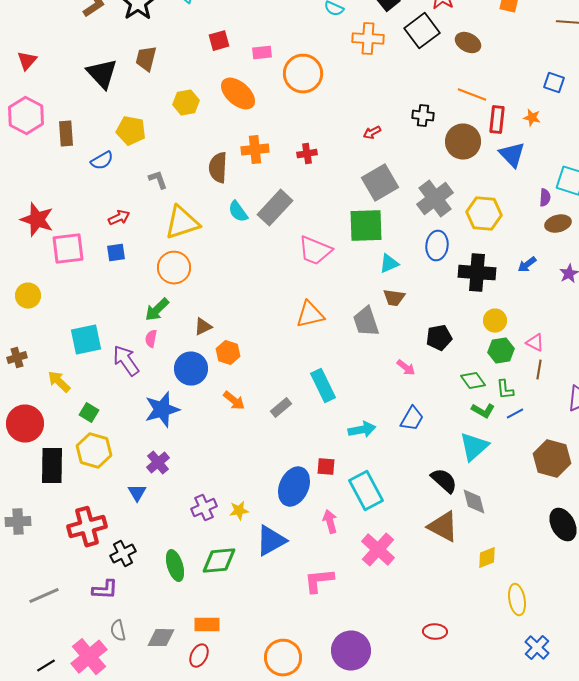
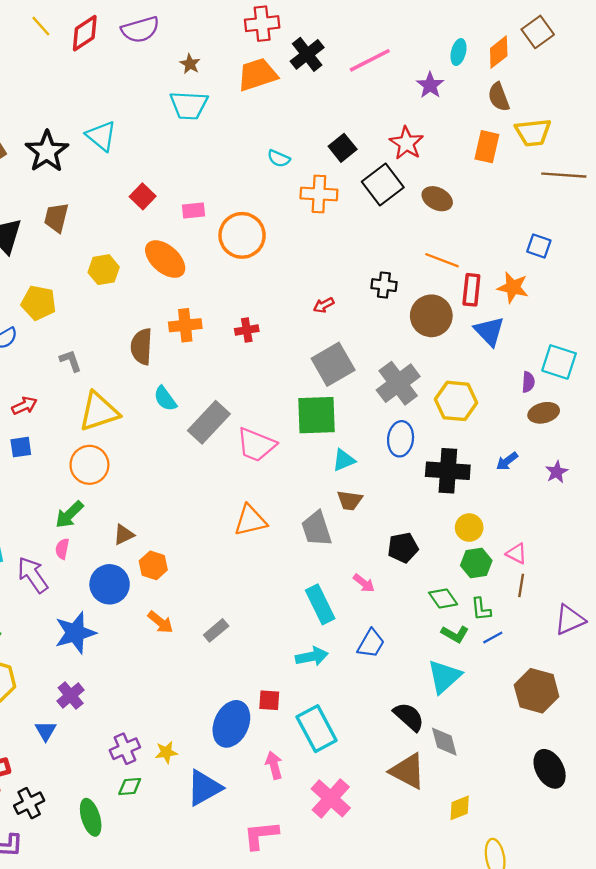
red square: (219, 41) -> (143, 196), turned -30
orange star: (532, 118) -> (513, 287), size x1.5
gray rectangle: (275, 208) -> (209, 422), moved
cyan rectangle: (323, 386) -> (320, 604), moved
green diamond: (219, 561) -> (130, 787), moved, size x0.6

